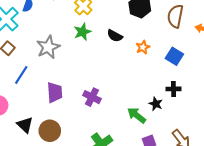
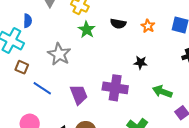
blue line: (21, 75) -> (42, 88), turned -72
purple cross: (92, 97) -> (115, 88), size x1.4
black star: (156, 104) -> (140, 63), moved

